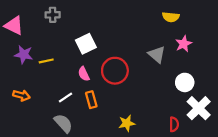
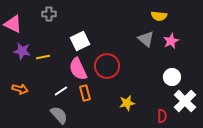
gray triangle: (157, 55) -> (146, 39), moved
pink semicircle: (84, 74) -> (78, 69), size x1.6
yellow star: (127, 123) -> (127, 103), moved

